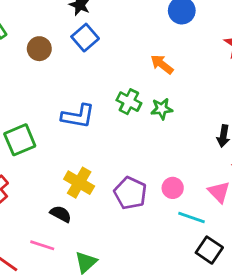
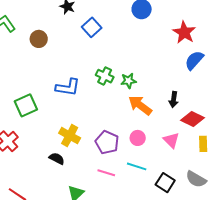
blue square: (85, 38) -> (92, 27), moved
orange arrow: (162, 64) -> (140, 105), moved, size x1.4
cyan line: (192, 218) -> (137, 166), moved
pink line: (42, 245) -> (106, 173), moved

